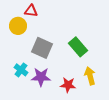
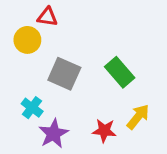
yellow arrow: (90, 76) -> (138, 117), turned 54
purple star: (41, 77) -> (54, 134), moved, turned -30

